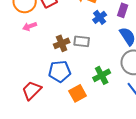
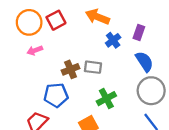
blue pentagon: (60, 71) -> (56, 95), moved
green cross: (102, 75) -> (106, 99), moved

